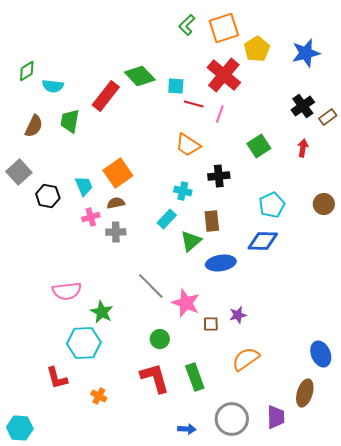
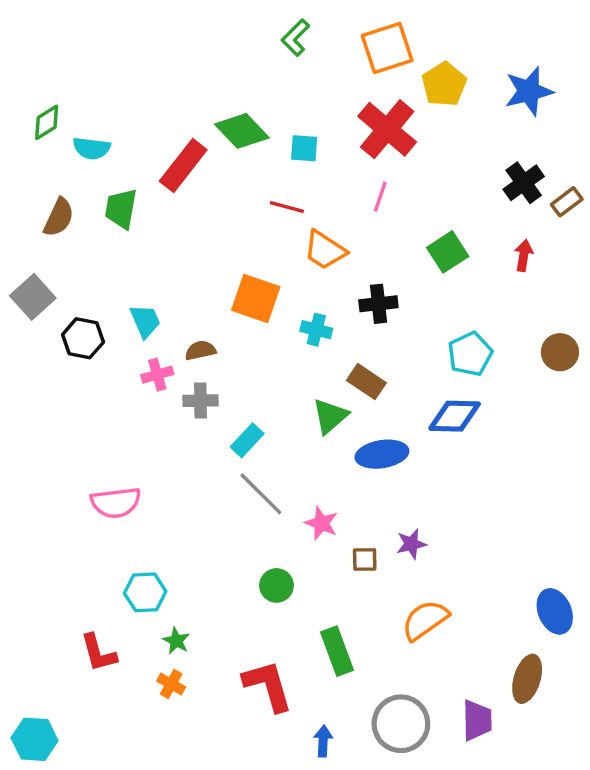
green L-shape: (187, 25) -> (296, 38), moved
red line: (194, 104) -> (287, 207), moved
orange square: (118, 173) -> (256, 299), moved, turned -36
cyan rectangle: (167, 219) -> (247, 440), moved
brown rectangle: (212, 221) -> (366, 382), turned -50
pink star: (186, 303) -> (321, 523), size x0.7
green star: (102, 312) -> (176, 641), moved, size x0.7
cyan hexagon: (84, 343) -> (145, 592), size x0.7
red L-shape: (155, 378) -> (268, 686), moved
blue arrow: (187, 429) -> (323, 741), turned -90

